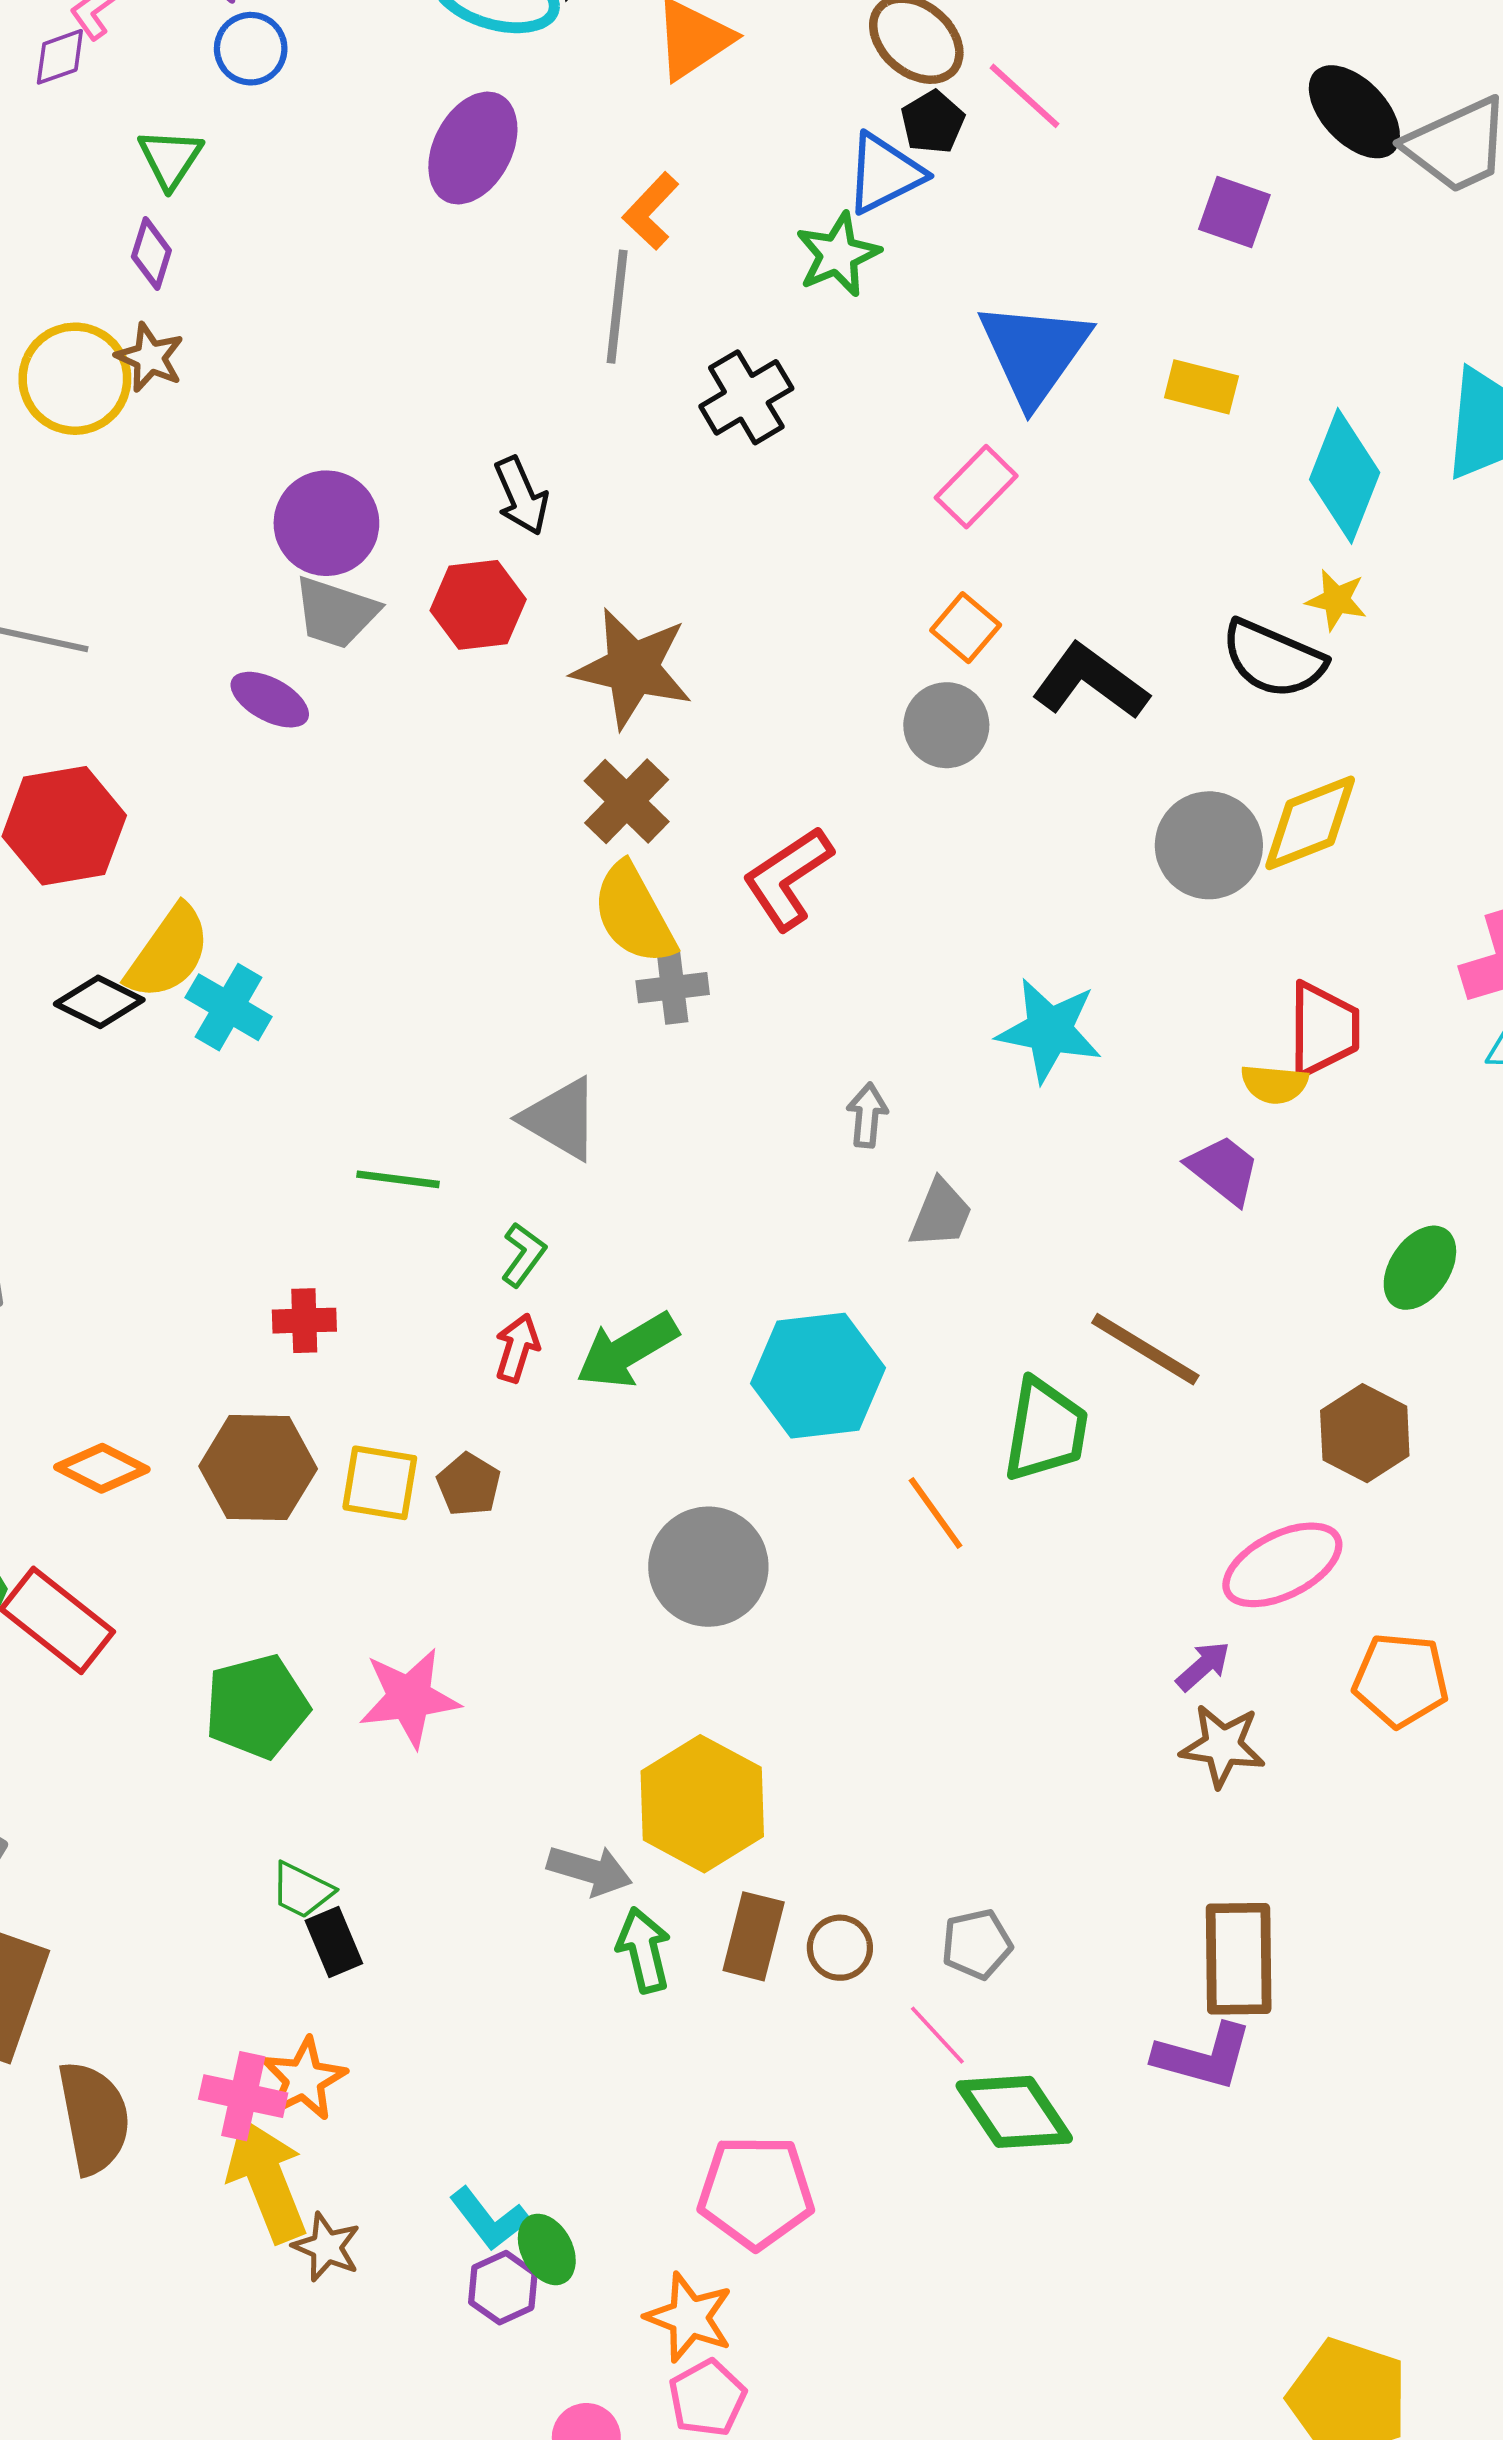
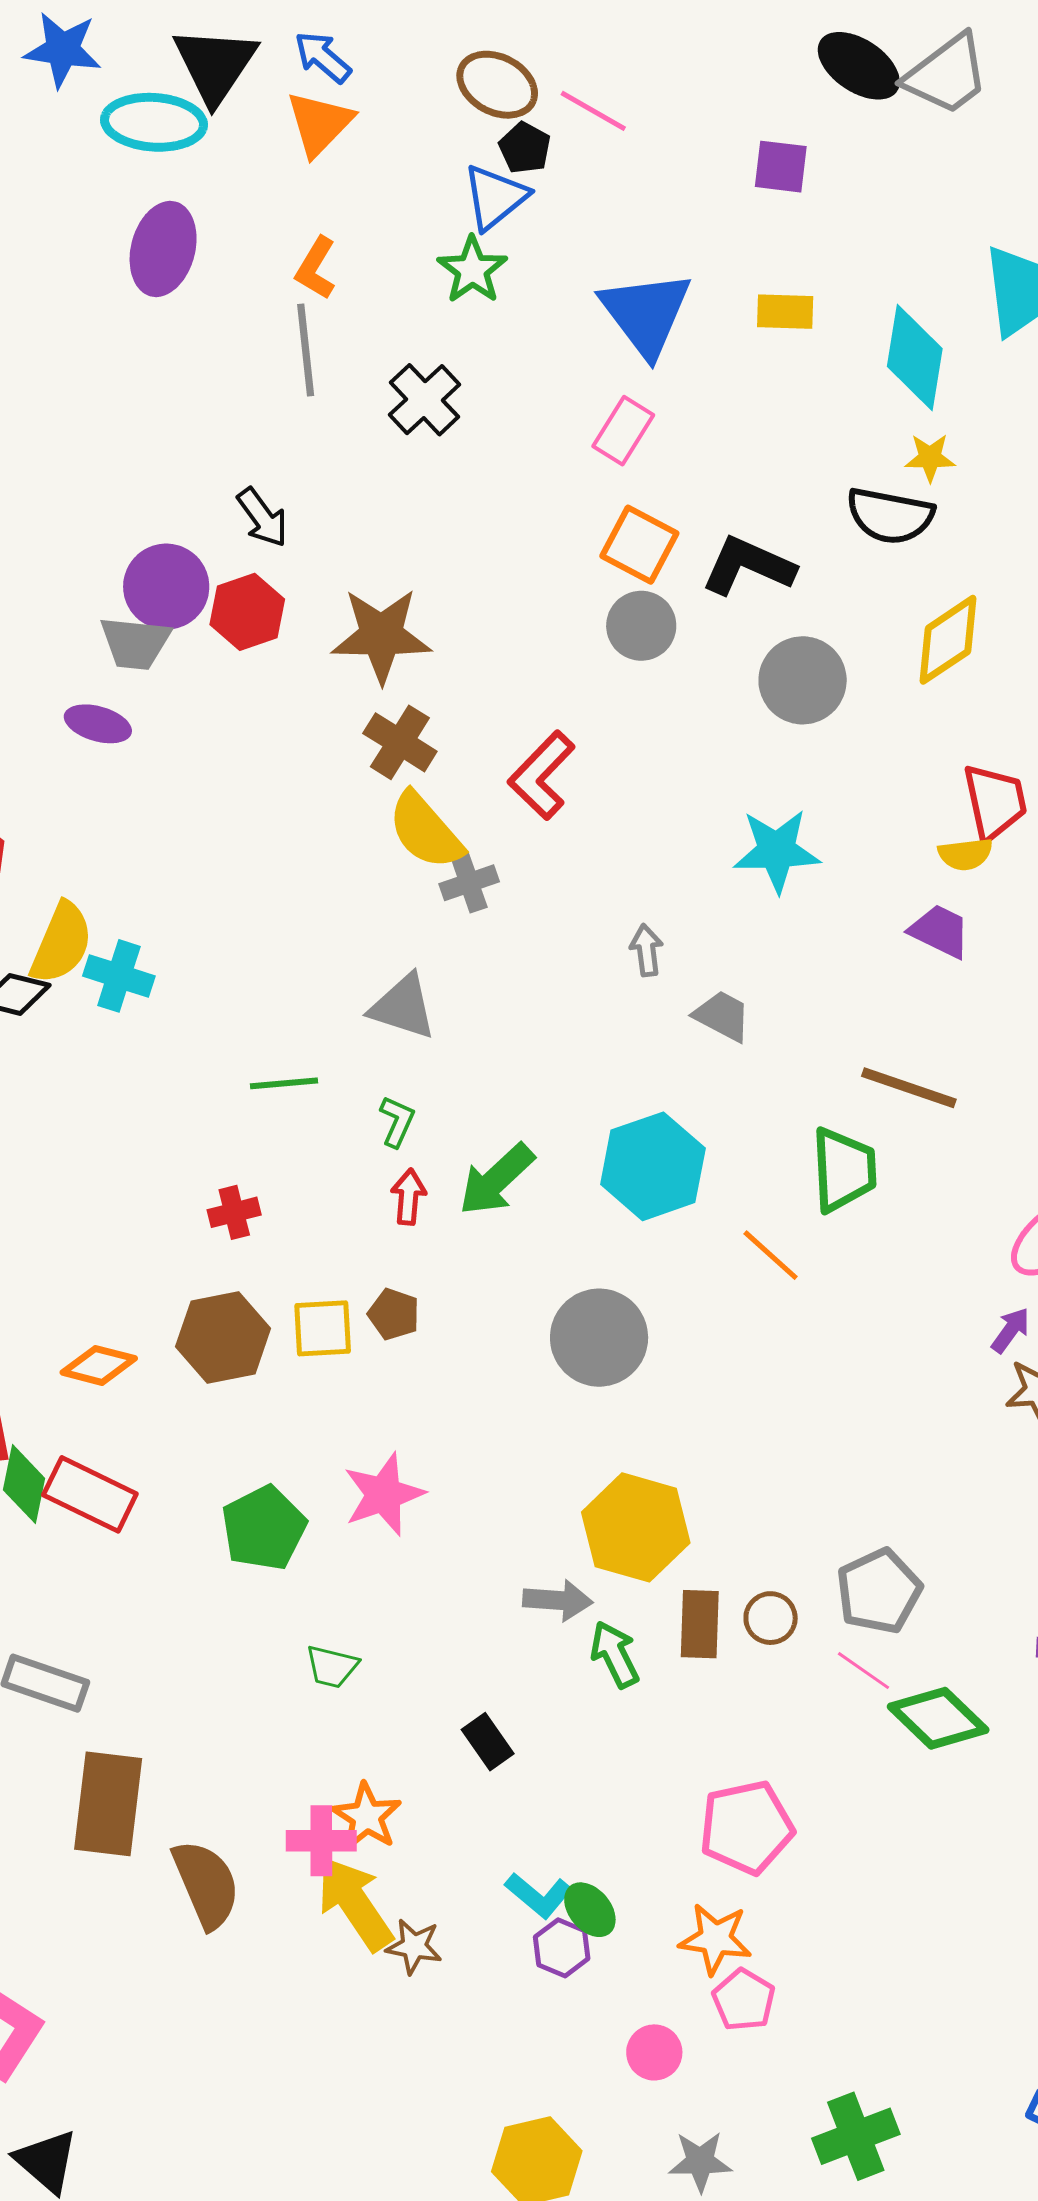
purple circle: (326, 523) -> (166, 587), moved
orange square: (966, 628) -> (639, 545), size x1.4
gray circle: (1209, 845) -> (803, 680), moved
gray trapezoid: (941, 1214) -> (722, 1016), turned -72
black rectangle: (334, 1942) -> (488, 1742), moved
gray pentagon: (977, 1944) -> (879, 1591), size x1.5

